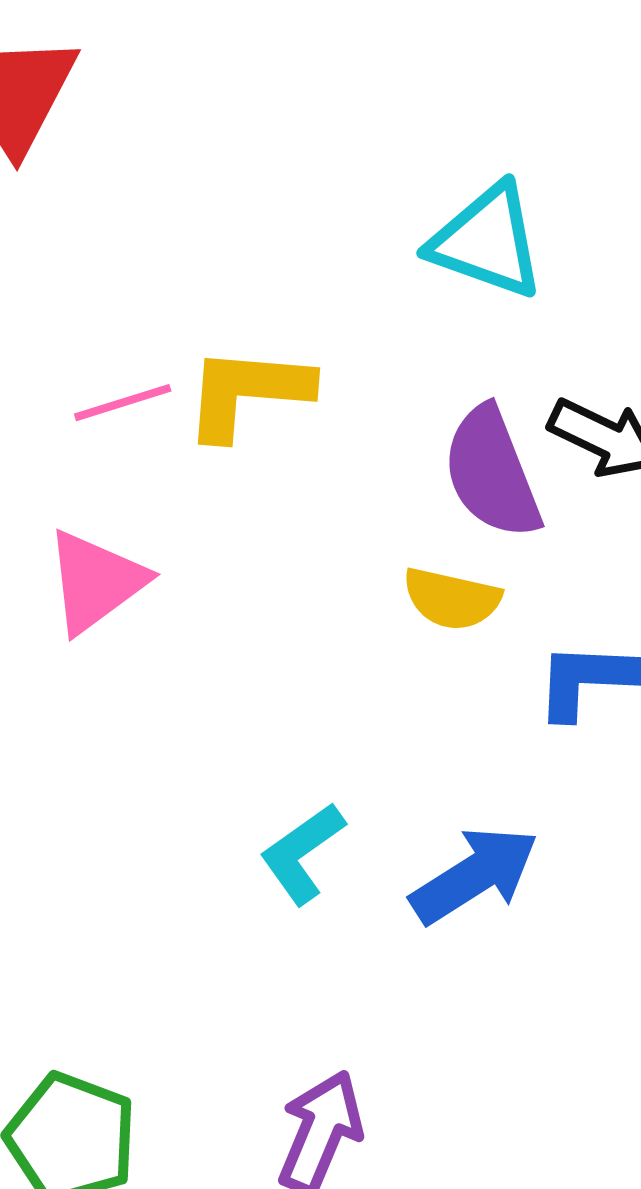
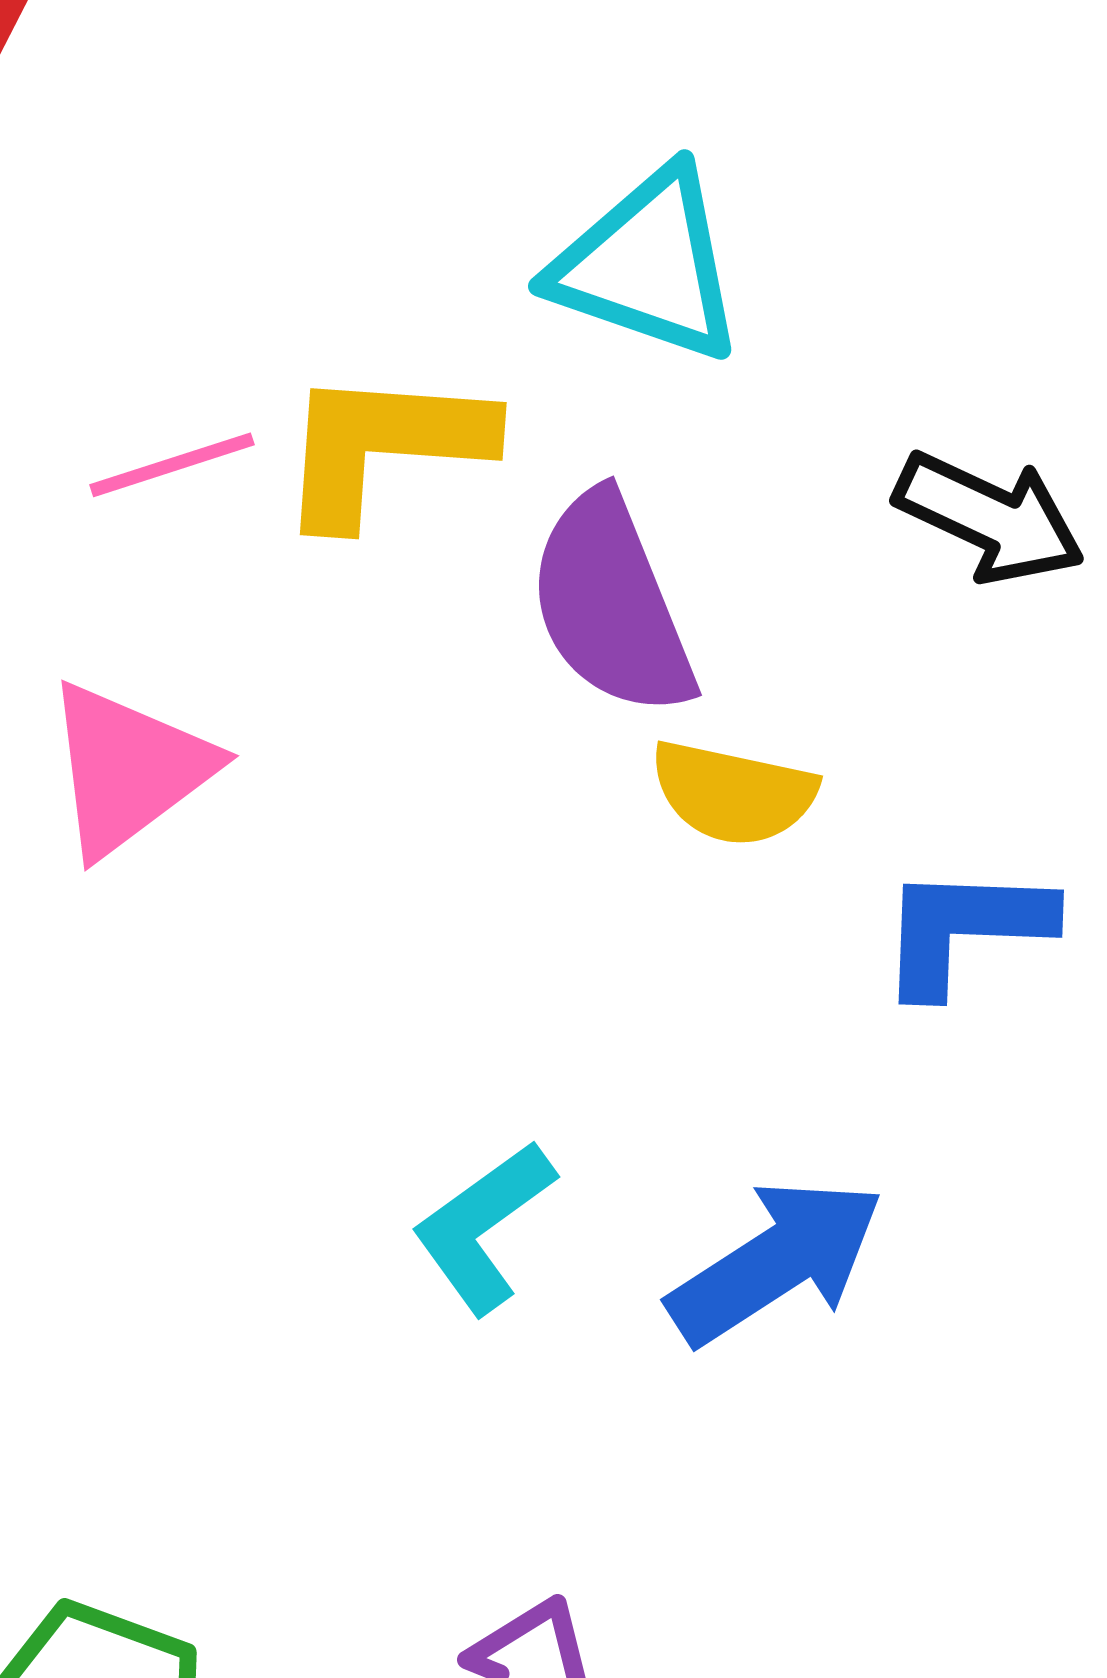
cyan triangle: (487, 241) -> (648, 265), moved
purple semicircle: (492, 473) -> (611, 604), moved

